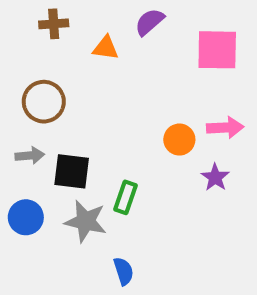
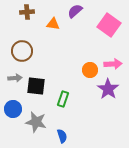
pink square: (217, 50) -> (109, 25), turned 35
purple star: (215, 177) -> (108, 89), size x1.5
gray star: (86, 221) -> (36, 122), moved

